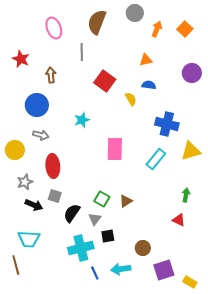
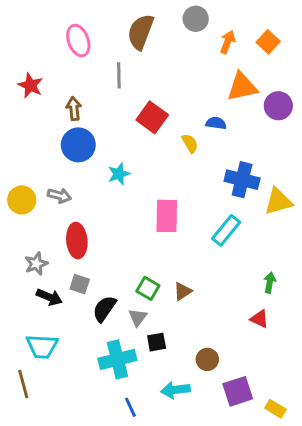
orange triangle: (146, 60) -> (242, 87), moved, size x1.6
blue circle: (37, 105) -> (78, 145), moved
yellow circle: (15, 150) -> (22, 200), moved
yellow triangle: (191, 151) -> (278, 201), moved
blue line: (95, 273) -> (130, 407), moved

